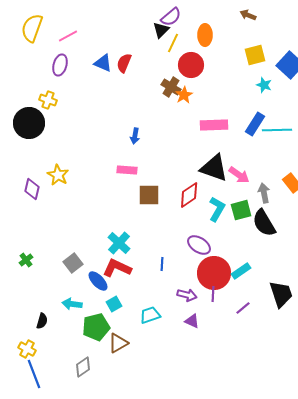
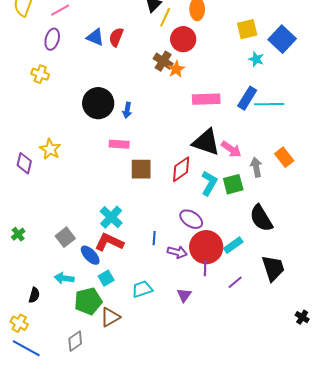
black circle: (29, 123) -> (98, 103), moved
black semicircle: (264, 223) -> (261, 218), moved
purple arrow: (187, 295) -> (177, 252), moved
purple triangle: (192, 321) -> (184, 295), turned 42
blue line: (34, 374) -> (26, 348), turned -40

